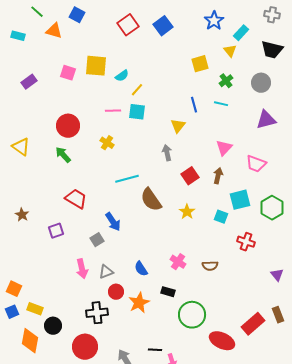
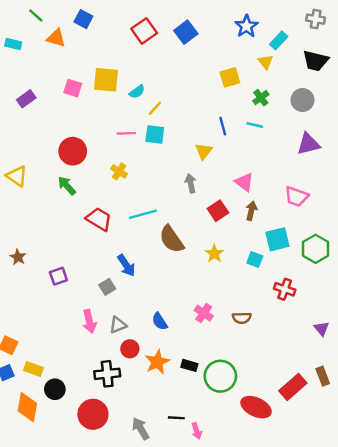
pink triangle: (224, 148) -> (244, 182), moved, turned -36
red trapezoid: (76, 199) -> (99, 219), moved
black rectangle: (168, 292) -> (189, 365), moved

